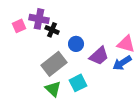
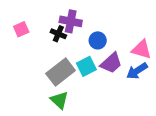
purple cross: (39, 19) -> (71, 21), moved
blue circle: (76, 44) -> (98, 40), moved
cyan square: (78, 83) -> (86, 66), moved

